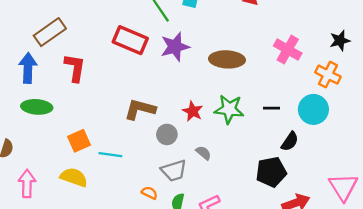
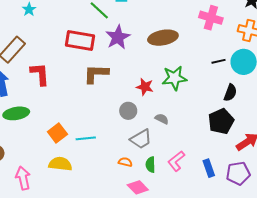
black line: (271, 108) -> (218, 61), moved
brown L-shape: (140, 109) -> (96, 74), moved

